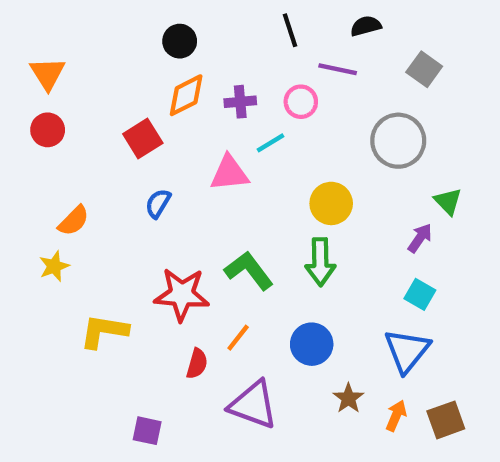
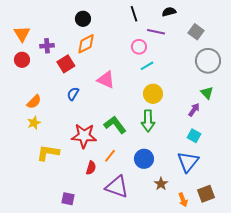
purple cross: (240, 102) -> (47, 46), moved
gray circle: (398, 141) -> (208, 61), moved
cyan line: (271, 143) -> (147, 66), moved
pink triangle: (229, 173) -> (106, 80), turned 30
yellow star: (54, 266) -> (34, 123), moved
orange arrow: (396, 416) -> (183, 200), moved, turned 136

